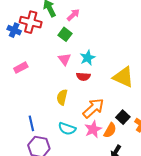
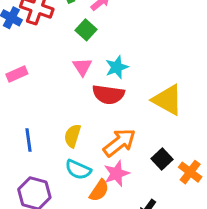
red semicircle: (83, 77) -> (108, 94), size x1.5
yellow semicircle: (62, 97) -> (72, 136), moved
blue line: (31, 123) -> (28, 140), moved
orange semicircle: (110, 130) -> (99, 191), moved

